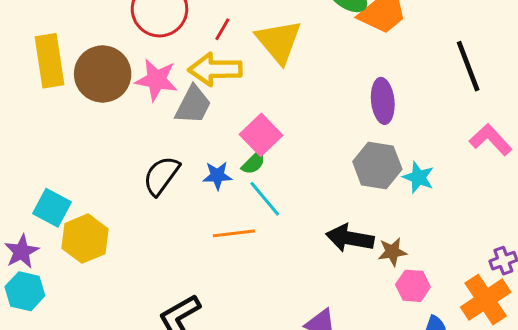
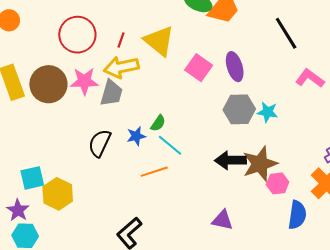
pink square: (261, 135) -> (199, 68), moved
cyan square: (52, 208) -> (32, 178), turned -30
brown star: (392, 252) -> (260, 164), size x1.8

